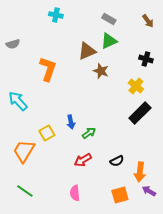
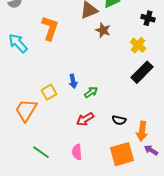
cyan arrow: (18, 101) -> (18, 43), moved
black semicircle: (117, 161) -> (119, 120), turned 40
green line: (25, 191) -> (41, 152), moved
orange square: (120, 195) -> (122, 154), size x1.4

